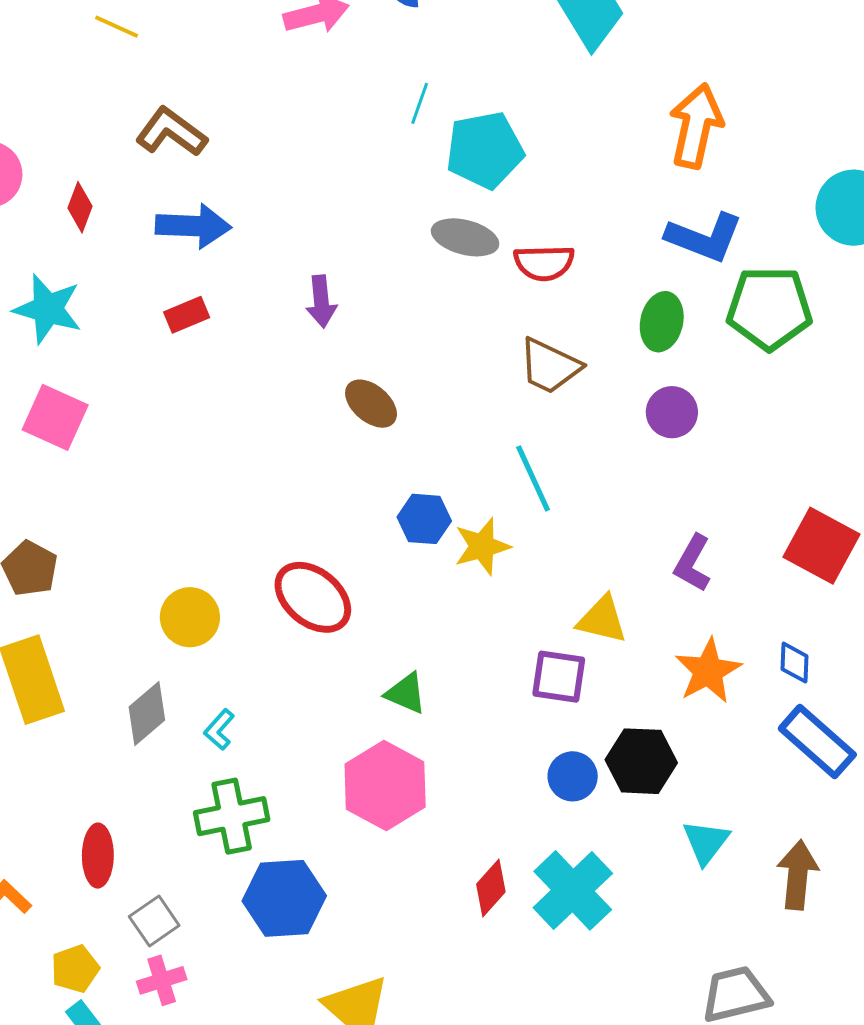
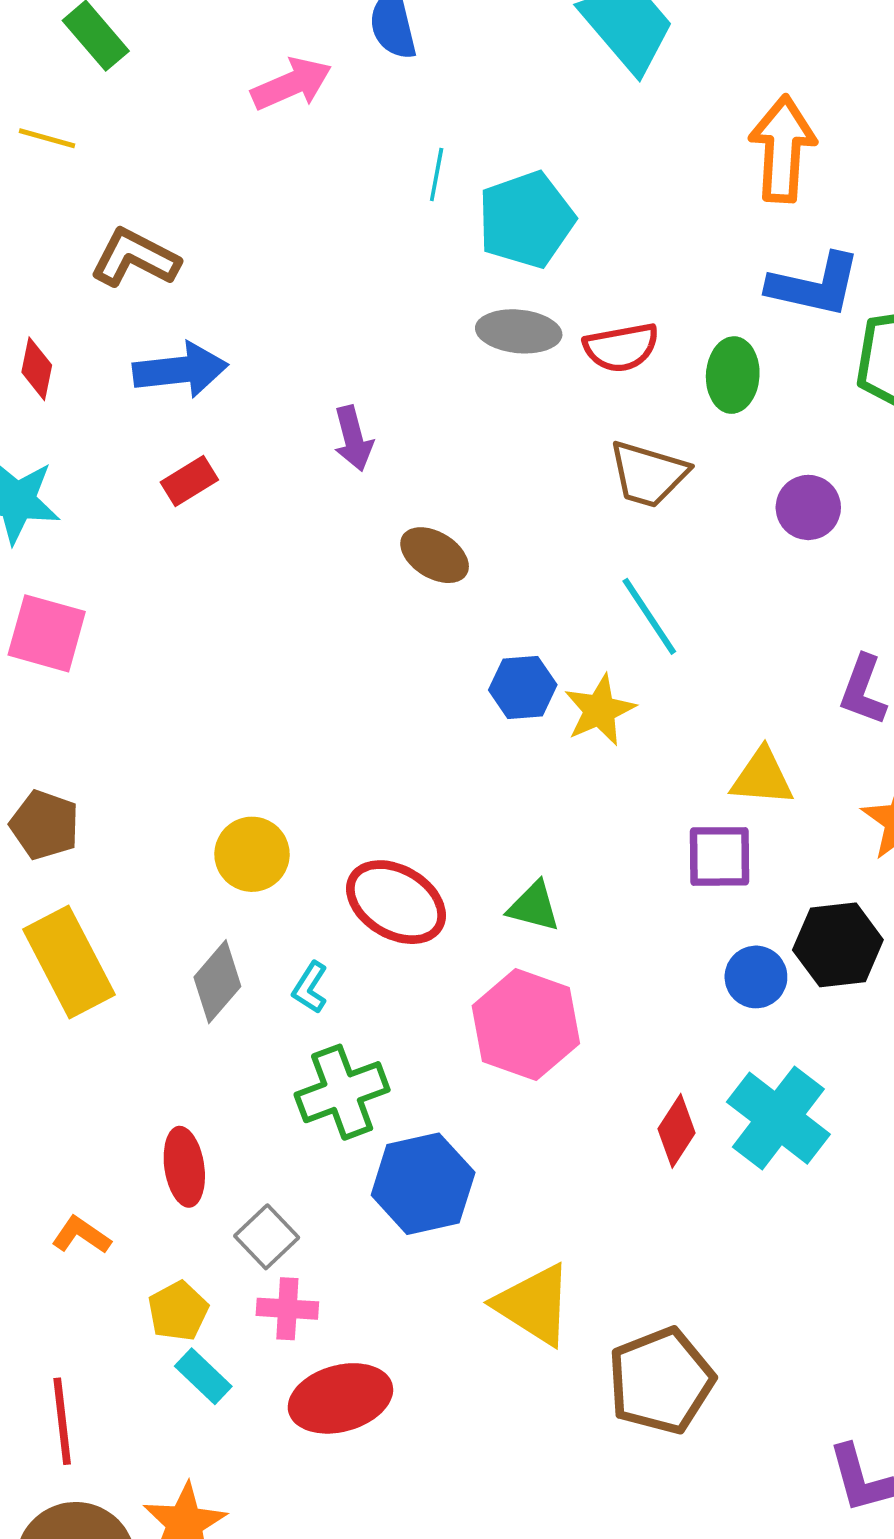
green ellipse: (662, 322) -> (733, 375), moved
red ellipse: (313, 597) -> (396, 902), moved
pink cross: (162, 980) -> (287, 1309), turned 30

